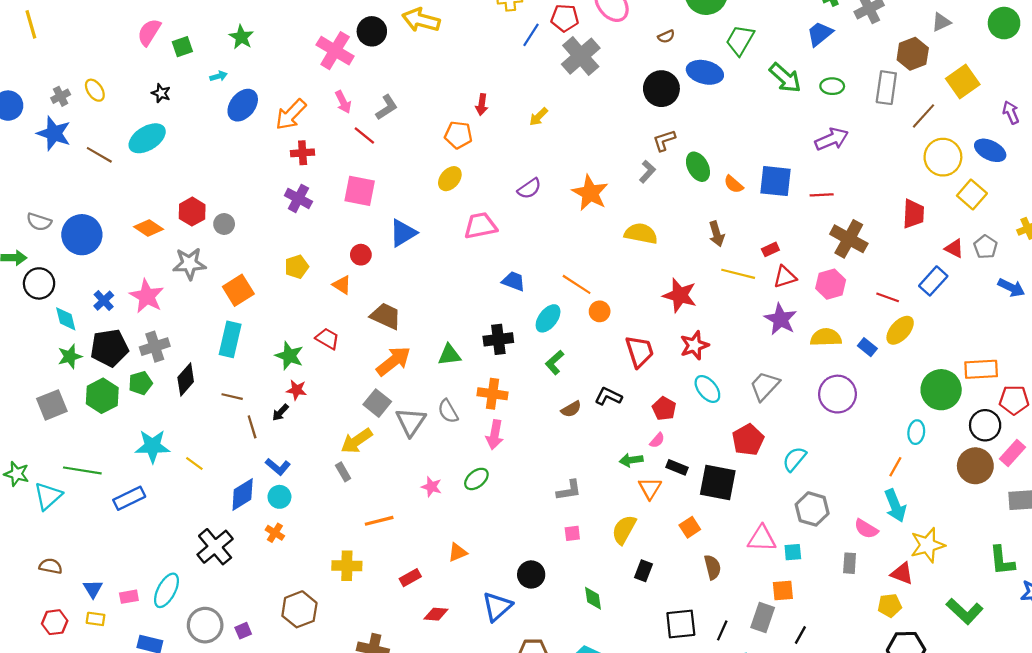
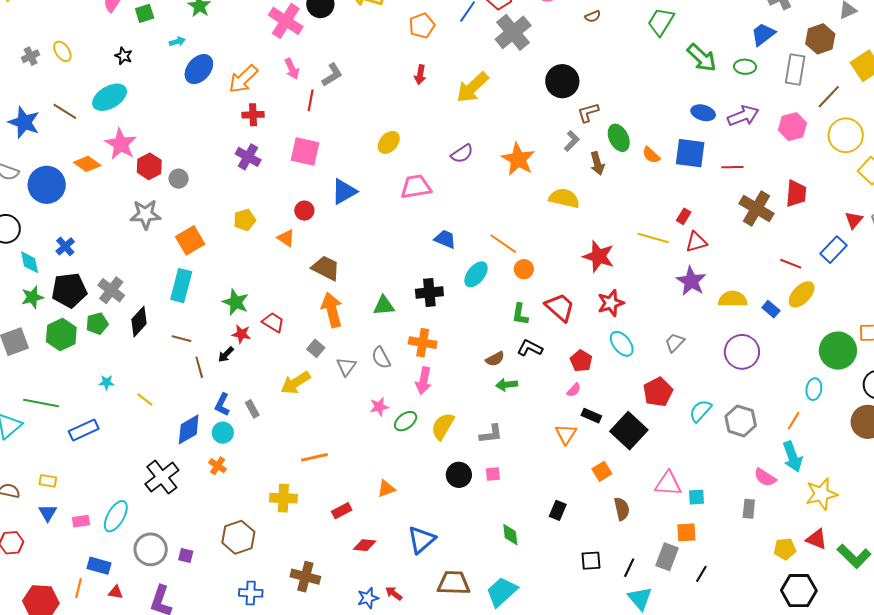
blue trapezoid: (820, 34) -> (763, 34), moved
blue ellipse: (705, 72) -> (703, 113), moved, size x0.7
black circle: (661, 89) -> (562, 81), moved
yellow arrow: (539, 117) -> (472, 87), size x1.8
blue star: (54, 133) -> (24, 122), moved
orange pentagon: (458, 135) -> (422, 26), moved, turned -30
red line: (364, 136) -> (311, 100), turned 60
red trapezoid: (913, 214) -> (796, 194), moved
orange diamond: (149, 228) -> (87, 164), moved
brown arrow: (717, 234) -> (597, 163), moved
red triangle: (954, 248) -> (854, 220), turned 42
red rectangle: (770, 249) -> (684, 216), turned -35
pink hexagon: (831, 284) -> (792, 127), moved
pink star: (147, 296) -> (121, 144), moved
red trapezoid: (327, 339) -> (273, 322), moved
gray cross: (155, 347) -> (111, 290), turned -36
red trapezoid: (640, 351) -> (560, 307), turned -32
orange arrow: (393, 361) -> (332, 310), turned -68
green L-shape: (555, 362) -> (520, 314), moved, turned -40
gray trapezoid: (765, 386) -> (675, 343), size x0.7
gray square: (377, 403) -> (316, 348), size x0.7
gray triangle: (411, 422) -> (346, 367), size x0.7
cyan star: (152, 446) -> (107, 382), size x0.5
green arrow: (631, 460) -> (507, 385), moved
blue L-shape: (278, 467) -> (222, 405), turned 75
gray rectangle: (343, 472) -> (252, 409), moved
black square: (718, 483) -> (629, 431), turned 30
pink star: (431, 487) -> (379, 407), moved, turned -30
gray hexagon: (812, 509) -> (741, 421), moved
yellow semicircle: (624, 530) -> (443, 426), moved
red triangle: (902, 573) -> (817, 539), moved
black circle: (531, 574) -> (459, 475), moved
yellow rectangle: (96, 619) -> (48, 481), moved
black square: (681, 624) -> (591, 561), size x0.7
purple square: (243, 631) -> (186, 556), turned 35

